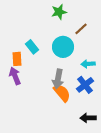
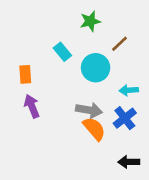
cyan rectangle: (32, 47) -> (62, 52), moved
orange rectangle: (17, 59) -> (25, 74), moved
gray arrow: (58, 79) -> (89, 110), turned -90

